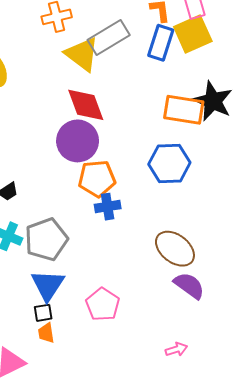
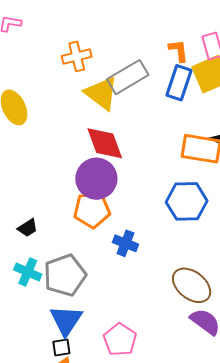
orange pentagon: (97, 179) -> (92, 210), moved
blue cross: (108, 207) -> (126, 243), turned 30

